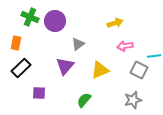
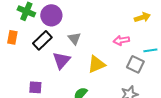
yellow arrow: (115, 23) -> (142, 17), moved
gray triangle: (78, 44) -> (74, 38), turned -32
black rectangle: (21, 68) -> (42, 40), moved

